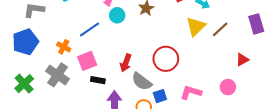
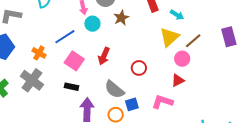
red circle: (166, 59) -> (139, 68), size x0.6
red triangle: (242, 60) -> (178, 80), moved
pink square: (87, 61) -> (74, 61), moved, turned -36
red arrow: (126, 63) -> (104, 56), moved
pink circle: (228, 87) -> (182, 59), moved

